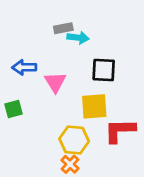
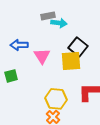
black square: (104, 70) -> (78, 47), turned 36
yellow square: (94, 106) -> (71, 61), moved

